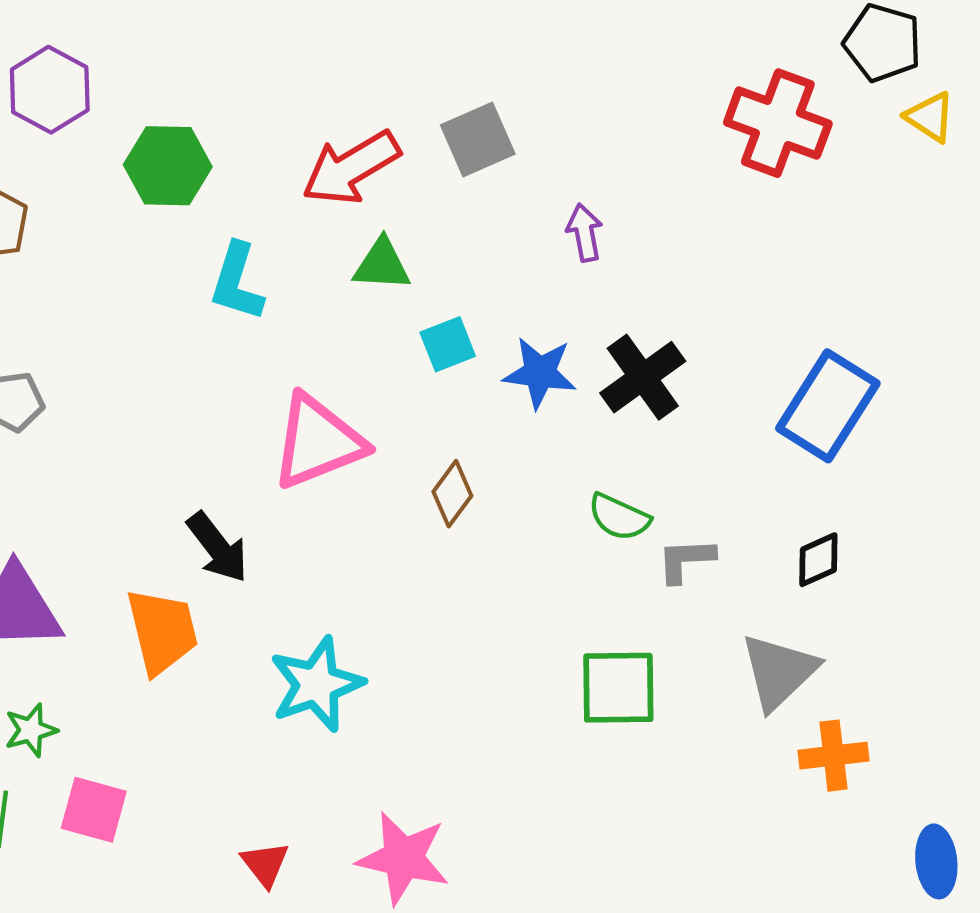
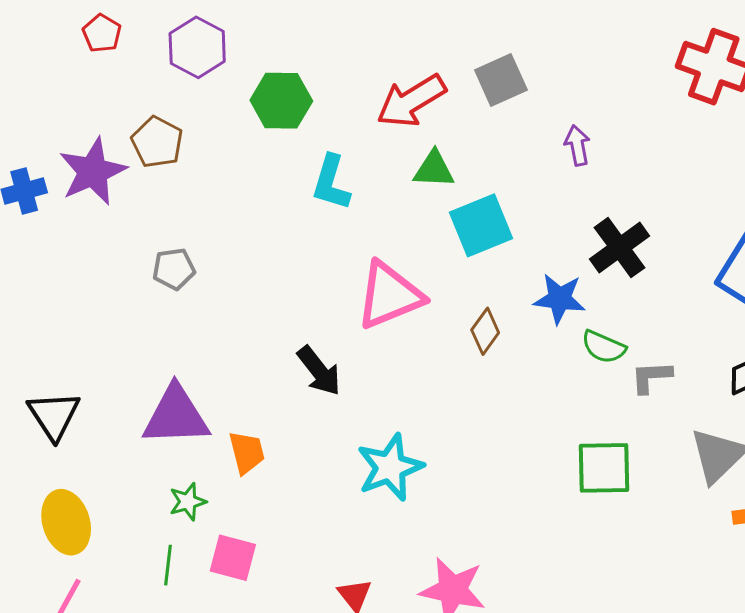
cyan square: (448, 344) -> (481, 225), size x1.6
blue star: (540, 373) -> (560, 299), moved
orange trapezoid: (162, 631) -> (247, 452), moved, size x0.7

